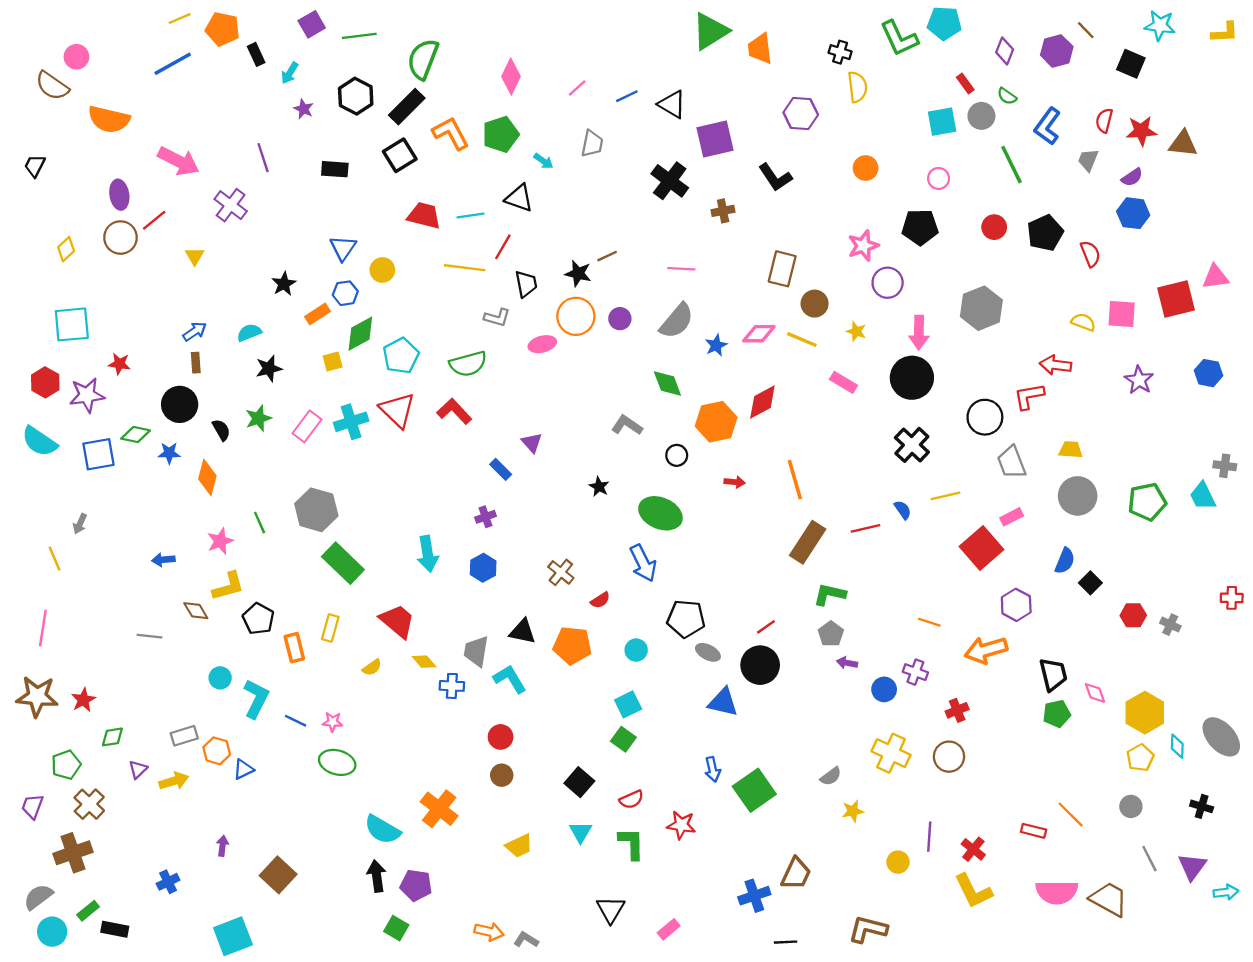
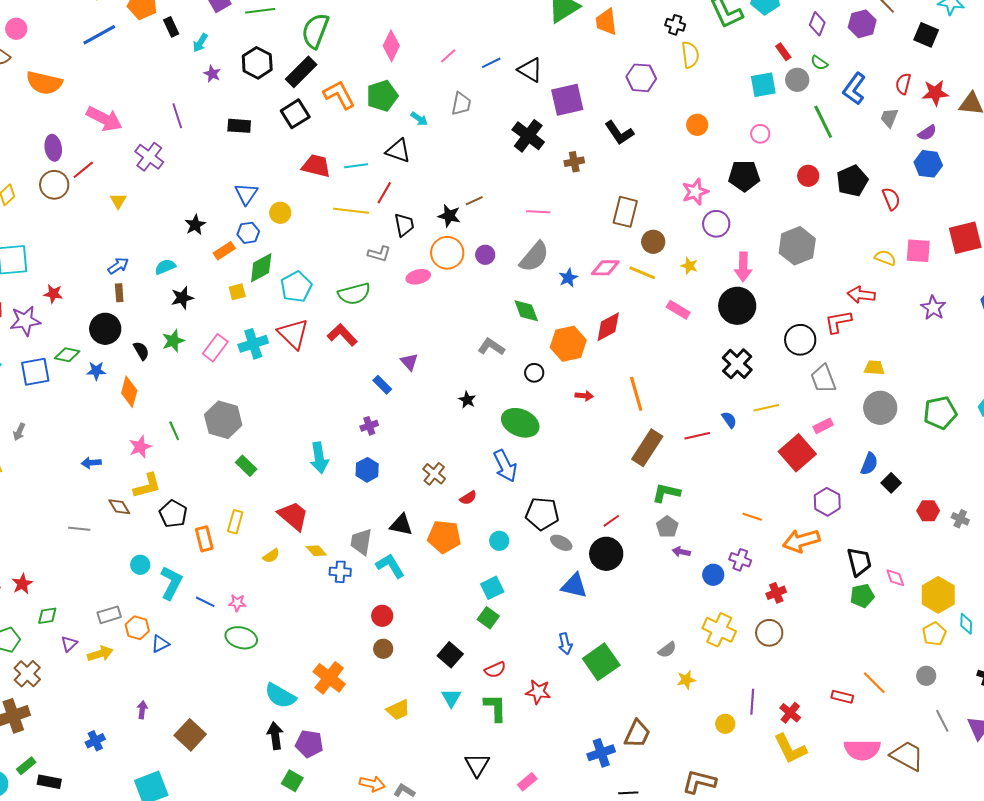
green rectangle: (343, 563) -> (246, 466), size x0.6

